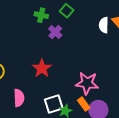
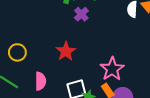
pink star: (87, 83) -> (112, 69), turned 30

